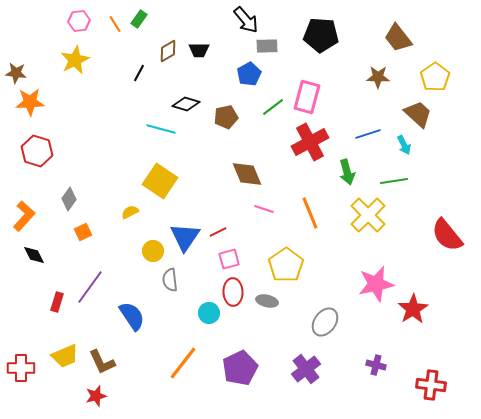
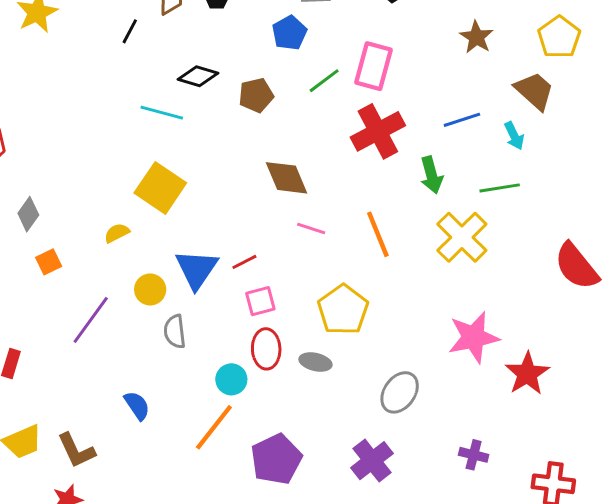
brown star: (378, 77) -> (476, 37), turned 30
purple line: (90, 287) -> (91, 320), moved
blue semicircle: (132, 316) -> (137, 405), moved, size x0.7
orange line: (183, 363) -> (214, 427), moved

